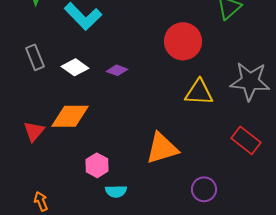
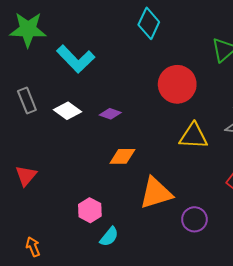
orange diamond: (70, 116) -> (122, 156), moved, size x0.7
purple circle: (204, 189) -> (194, 219), moved
cyan semicircle: (116, 191) -> (109, 237), turned -50

